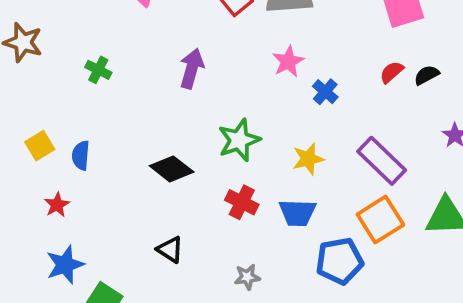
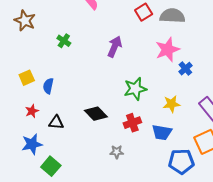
pink star: (288, 61) -> (167, 50), size x1.4
black diamond: (172, 169) -> (96, 114), moved
red cross: (242, 202) -> (132, 123), turned 36
black triangle: (170, 250) -> (56, 122), moved, turned -35
gray star: (247, 277) -> (117, 152), moved

